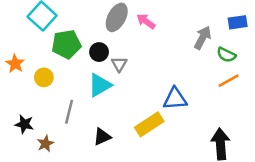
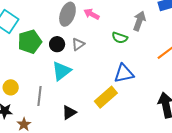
green semicircle: (226, 55) -> (120, 38), moved
gray triangle: (119, 64) -> (78, 44), moved, turned 32
yellow circle: (44, 77) -> (11, 87), moved

